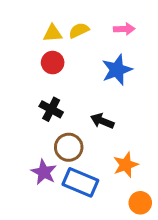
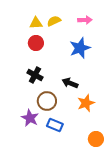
orange star: (126, 165) -> (86, 103), moved
blue rectangle: (80, 182) -> (55, 125), size x0.7

